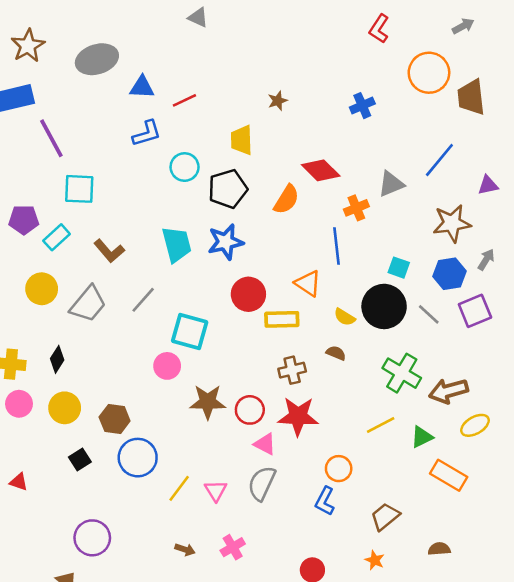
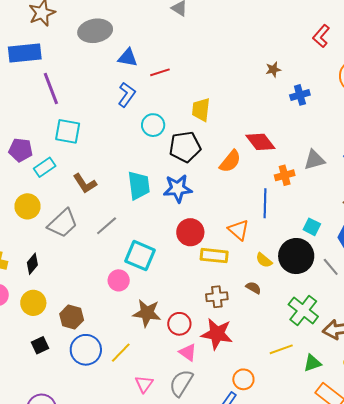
brown star: (278, 101) -> (273, 69), moved
blue L-shape: (147, 133) -> (127, 95), turned -45
yellow line: (179, 488) -> (121, 353), moved

